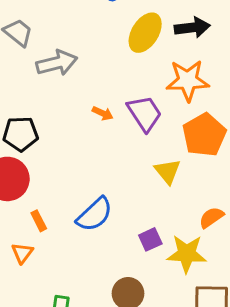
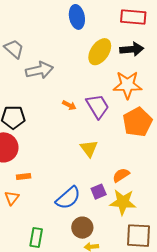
yellow triangle: (168, 171) -> (89, 148), moved
blue semicircle: (95, 214) -> (68, 198), moved
orange semicircle: (211, 217) -> (121, 175), moved
orange rectangle: (39, 221) -> (24, 176), turned -72

